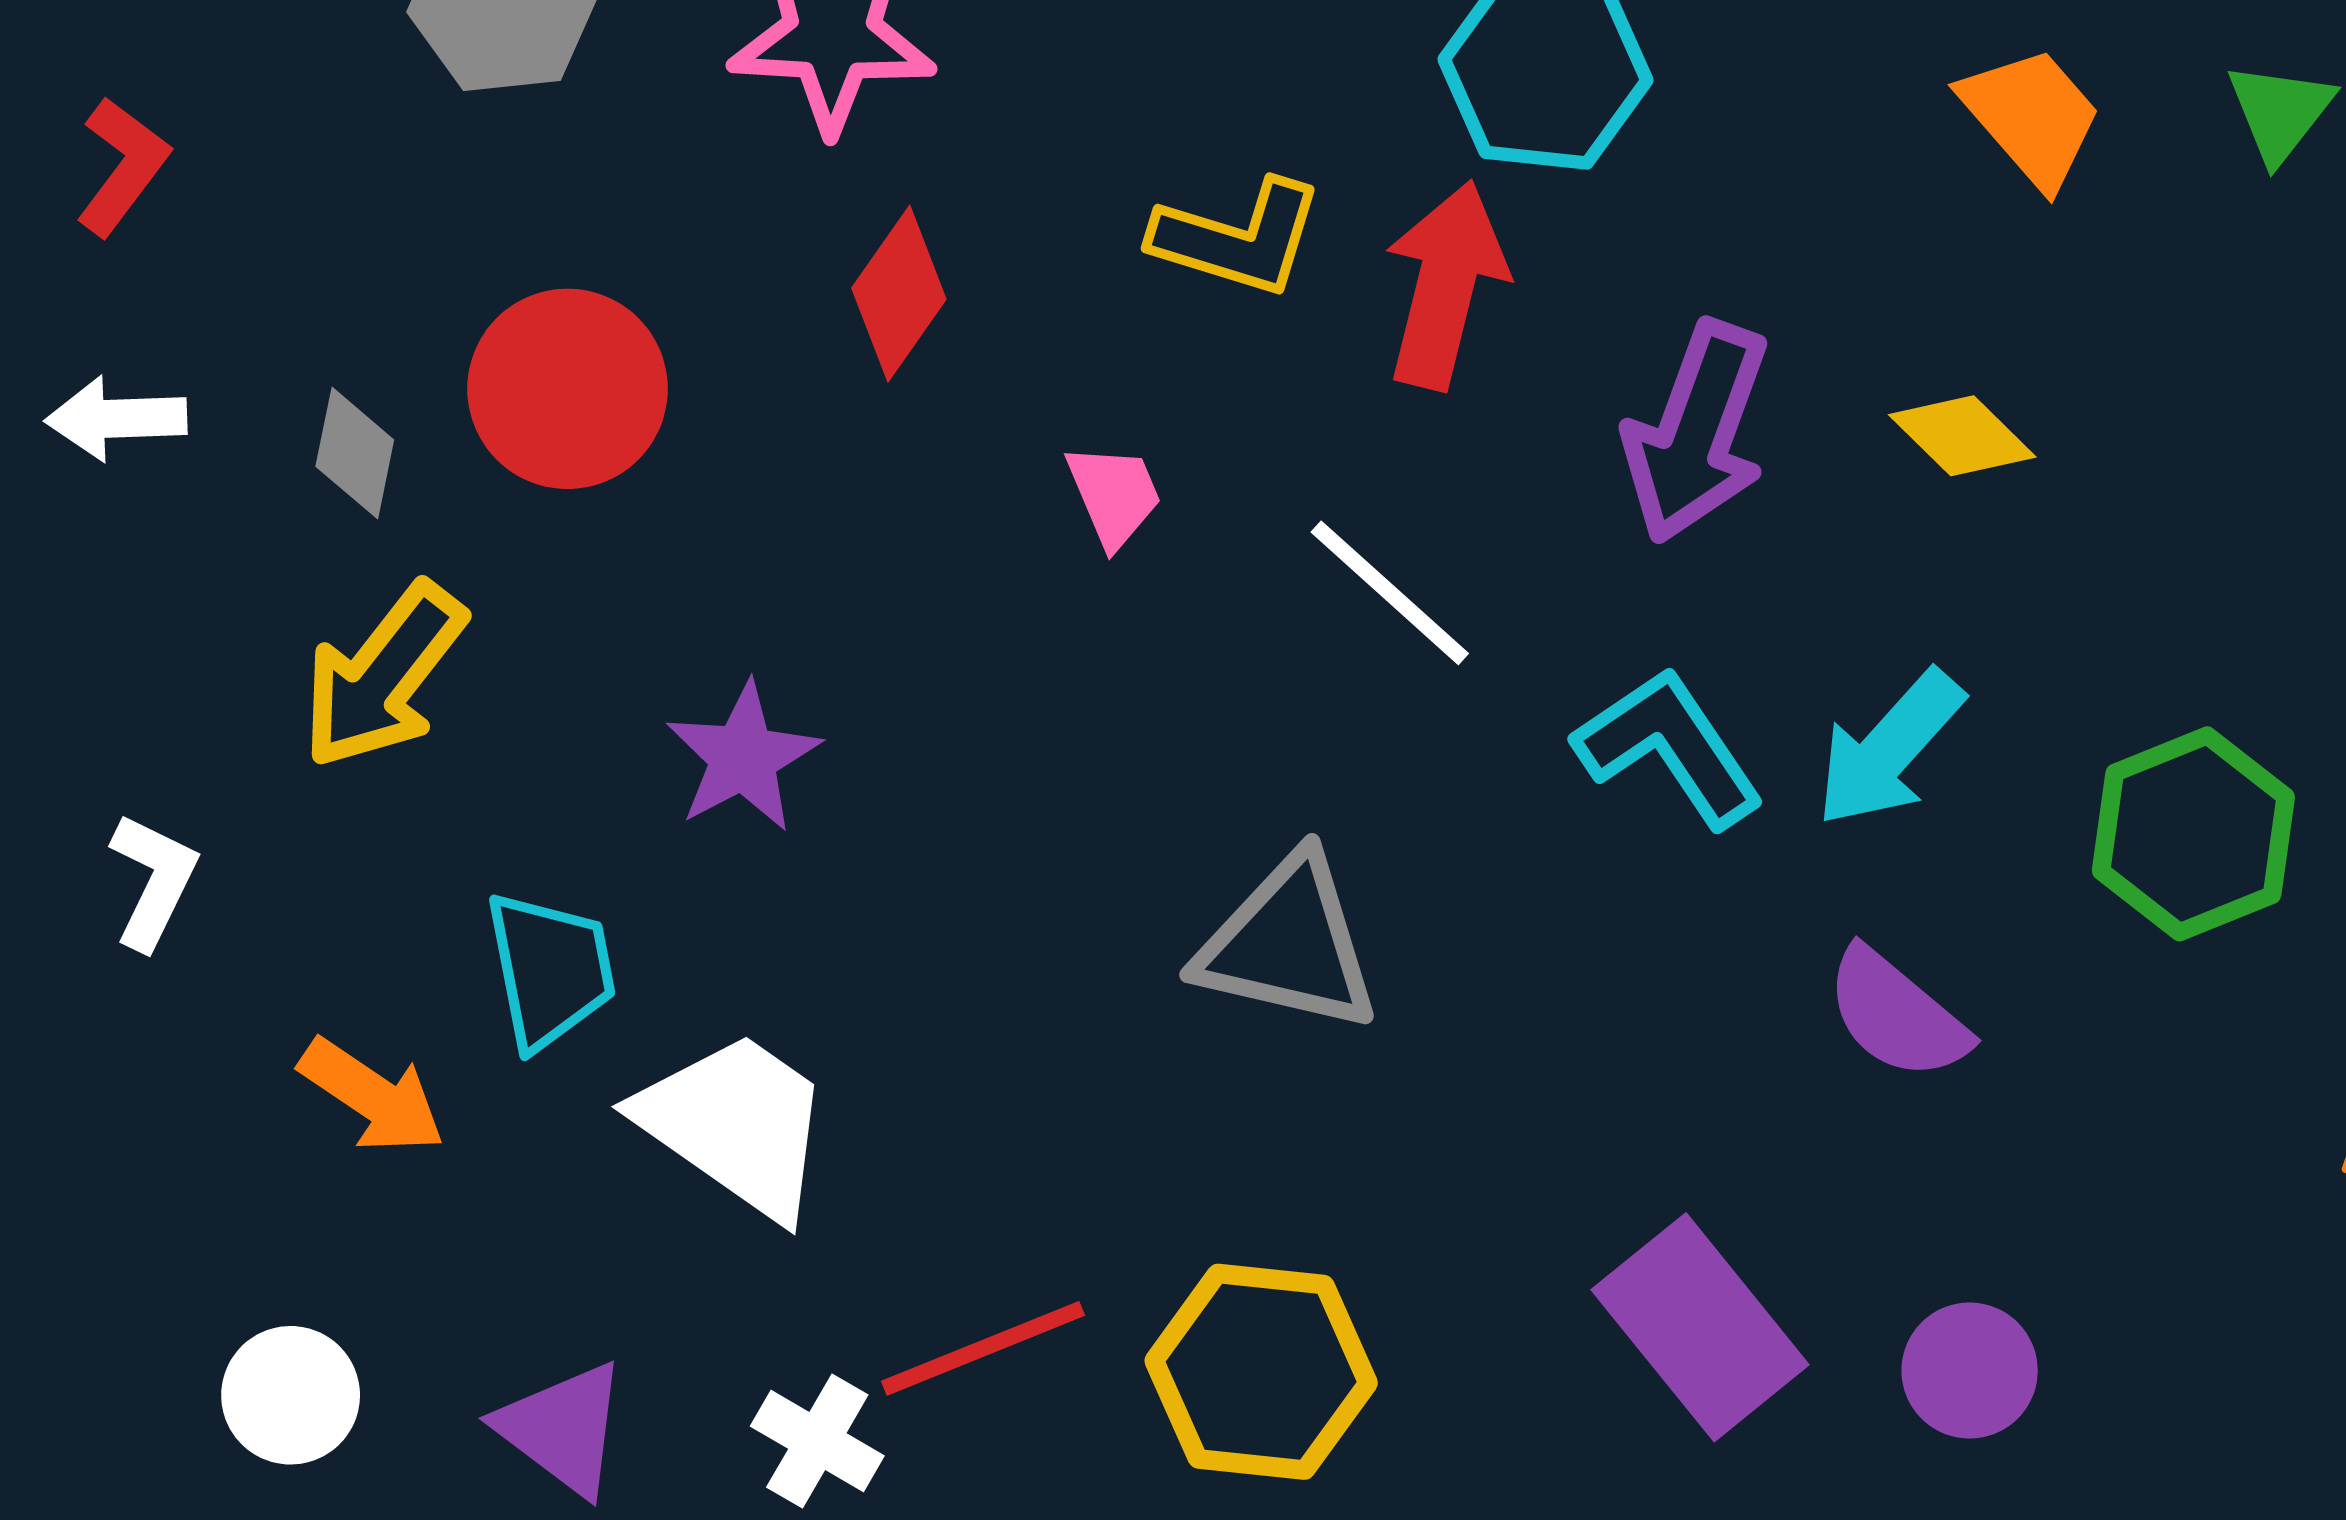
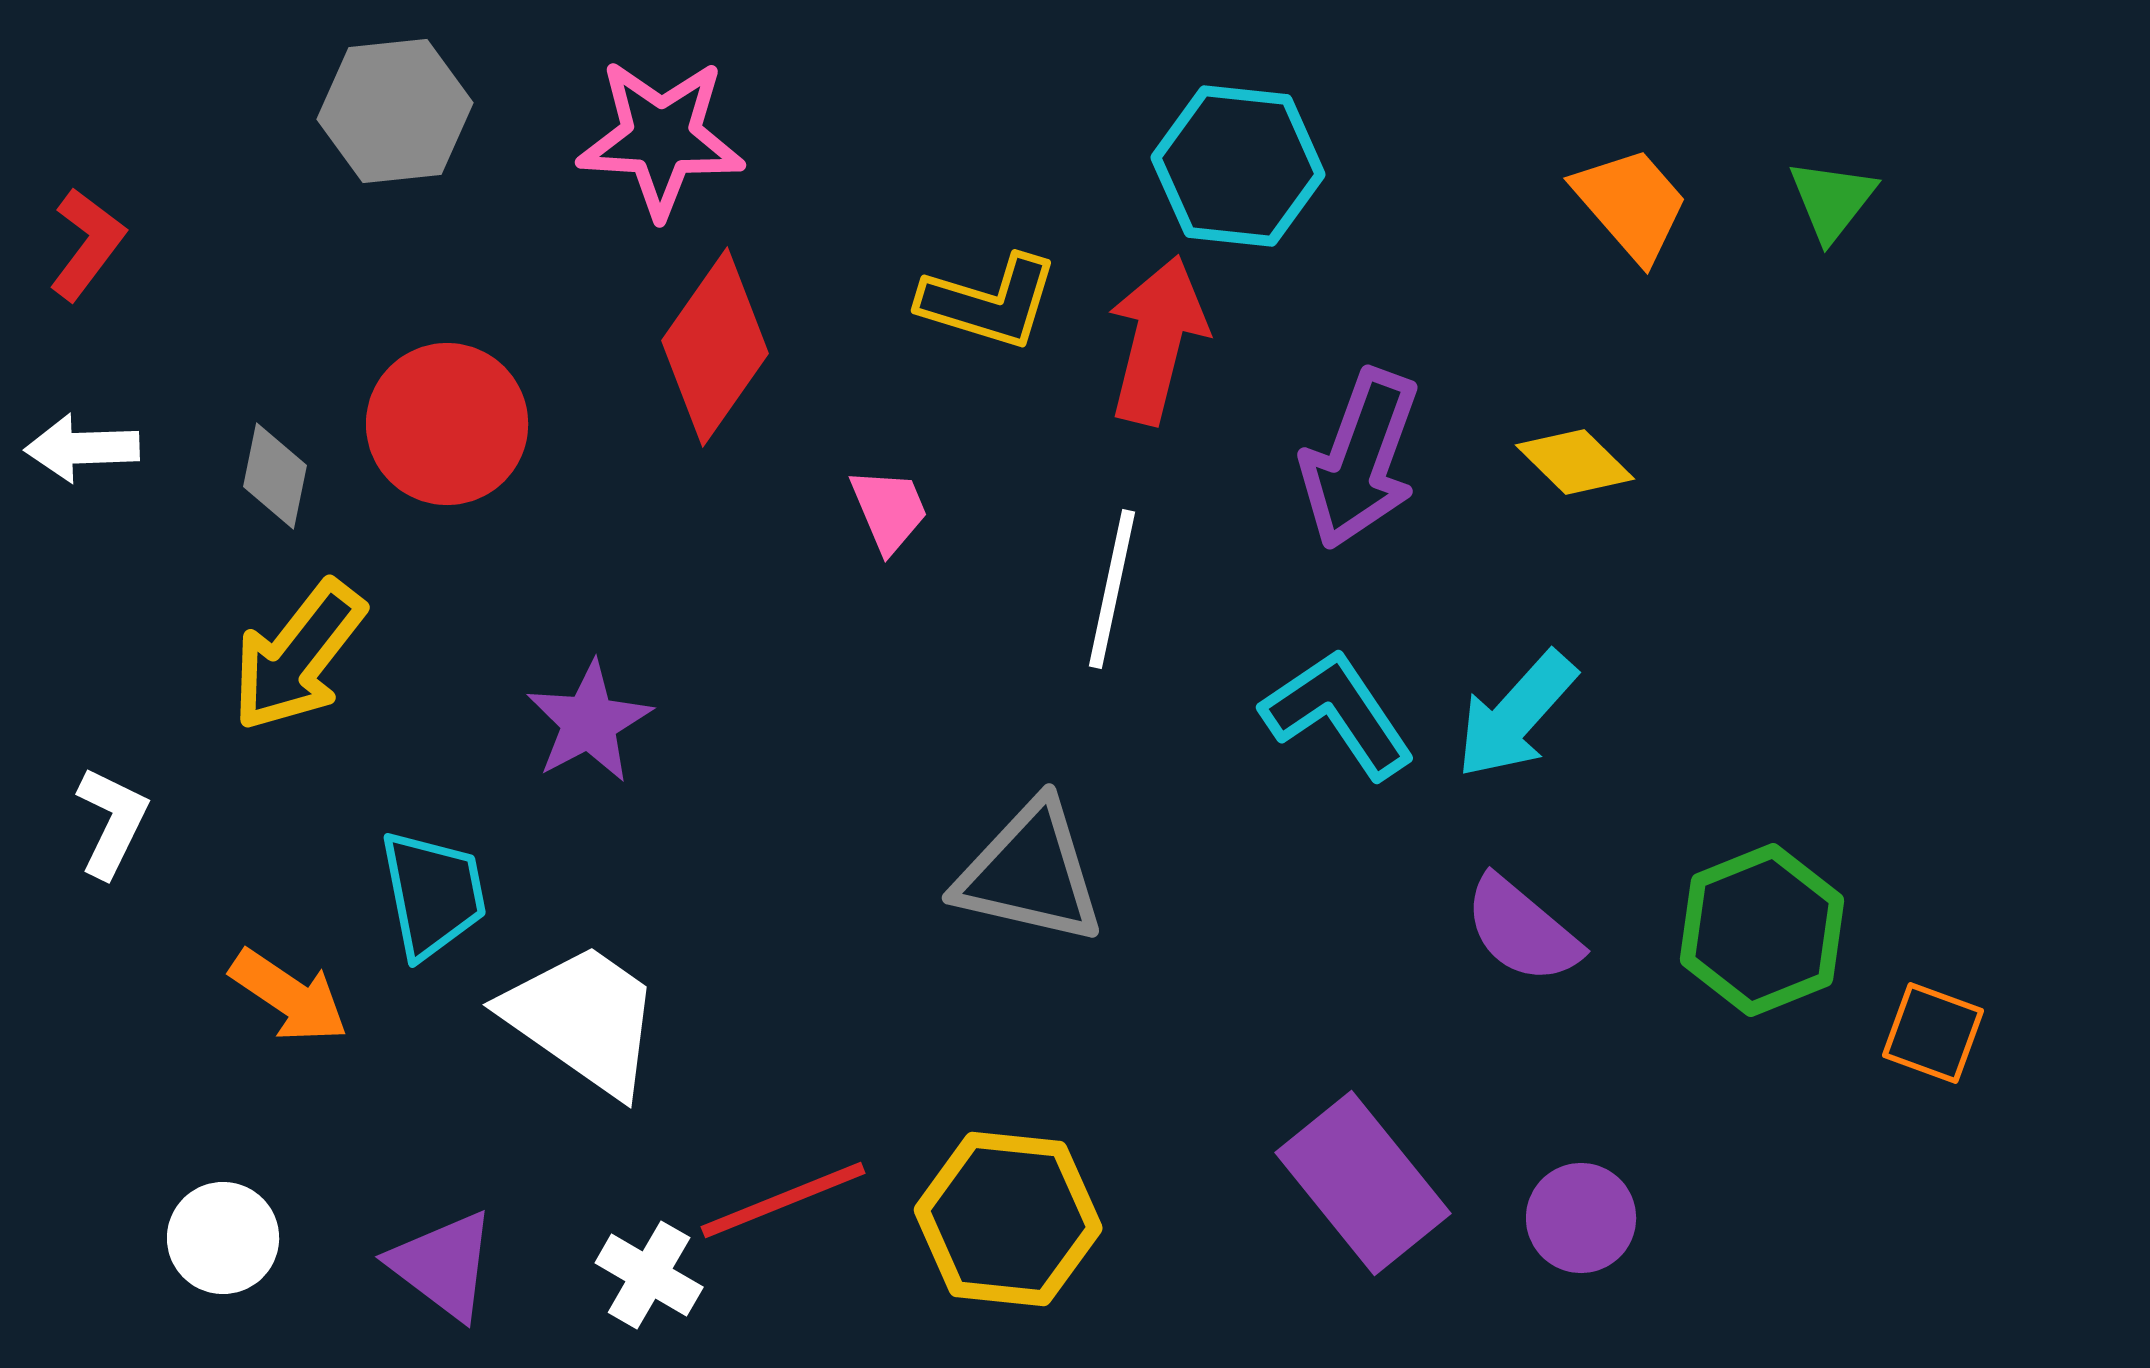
red diamond: (899, 294) -> (715, 347), size x1.4
white line: (1390, 593) -> (1112, 589), turned 60
green hexagon: (2193, 834) -> (1762, 930), moved

